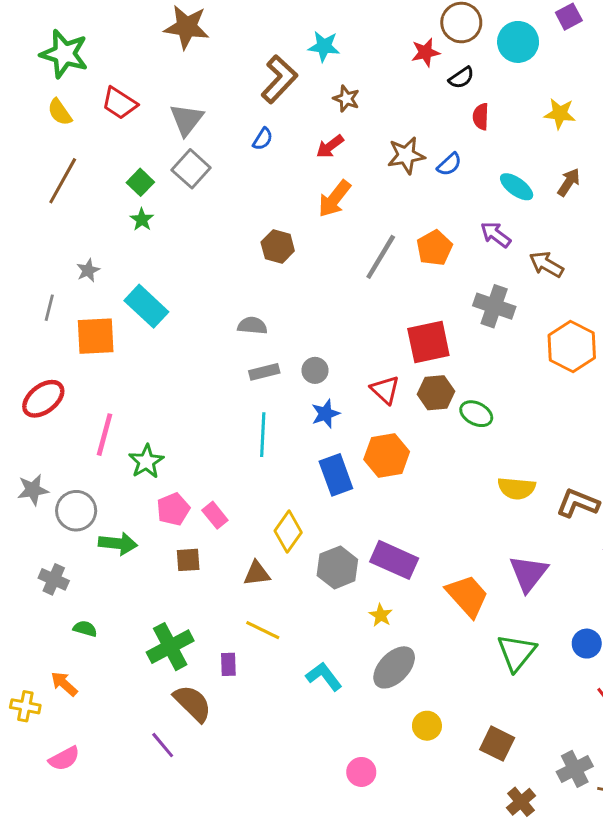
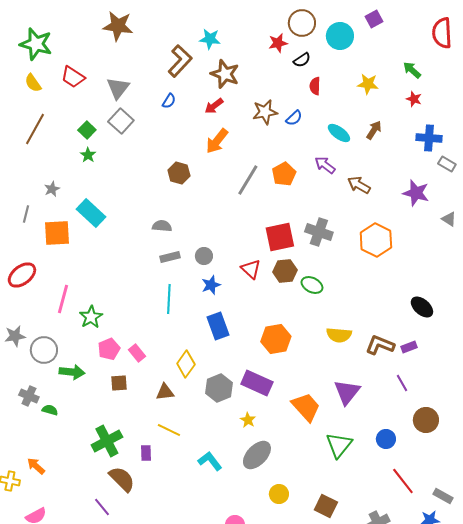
brown star: (346, 99) -> (225, 74), size x1.6
gray cross: (494, 306) -> (319, 232), moved
orange hexagon: (387, 455) -> (276, 339), moved
green semicircle: (85, 629) -> (50, 410), moved

